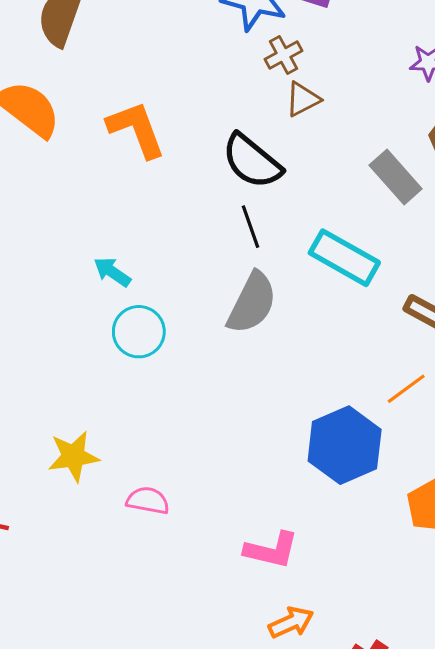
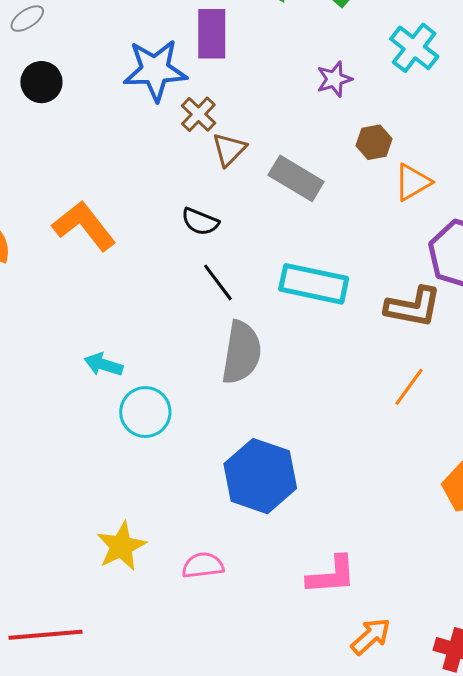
black semicircle: (252, 161) -> (200, 222), size x0.6
gray rectangle: (396, 177) -> (296, 178), moved
blue hexagon: (345, 445) -> (260, 476), moved

